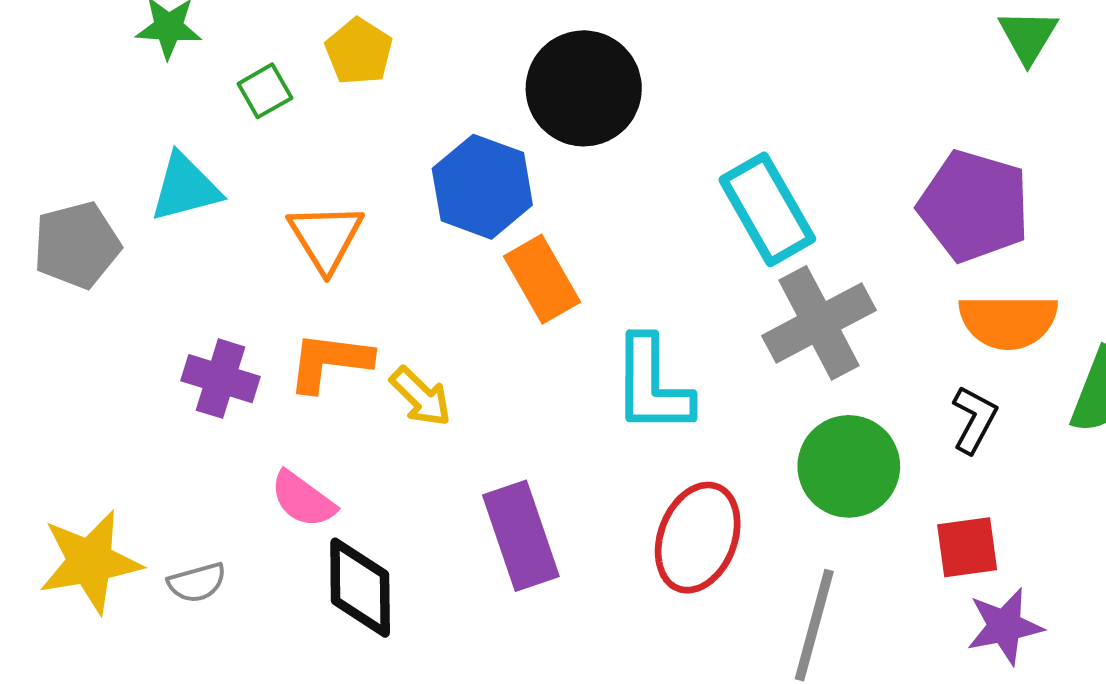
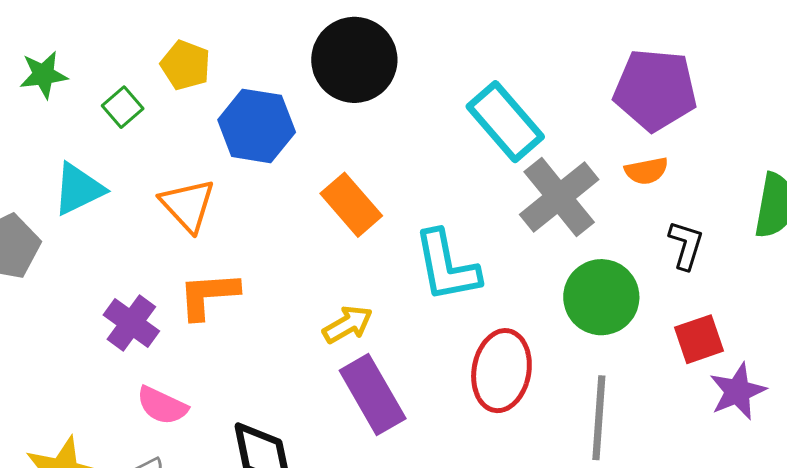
blue hexagon: (482, 187) -> (257, 126), moved
orange semicircle: (1008, 321) -> (646, 171), moved, size x0.6
purple cross: (221, 379) -> (131, 323), turned 30
yellow arrow: (421, 397) -> (348, 324), moved, turned -63
pink semicircle: (303, 499) -> (162, 406), moved

